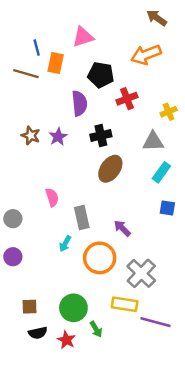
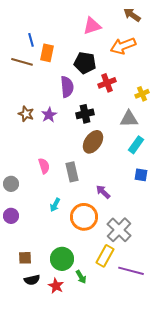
pink triangle: (83, 37) -> (92, 26), moved
gray rectangle: (82, 218) -> (72, 172), moved
yellow rectangle: (125, 304) -> (105, 256), turned -70

